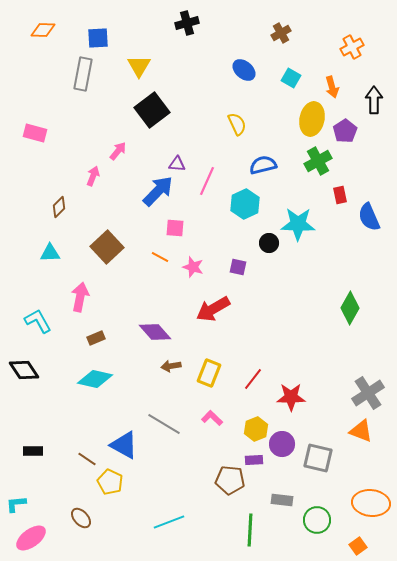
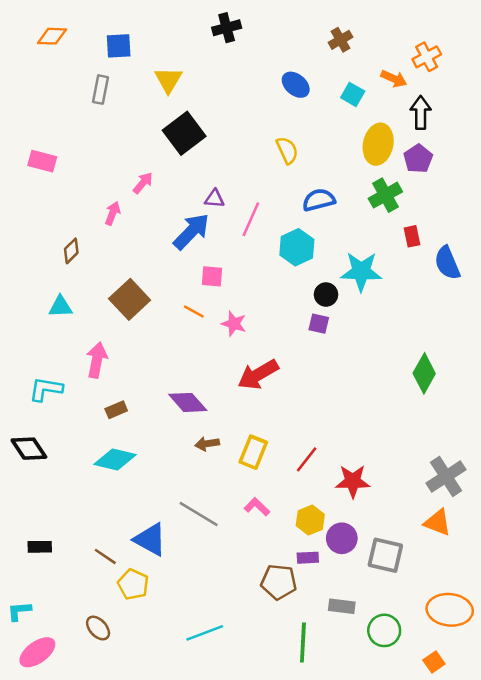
gray rectangle: (83, 74) -> (100, 90), size x0.7
orange arrow: (332, 87) -> (394, 79), moved, turned -50
black arrow: (374, 100) -> (421, 113), moved
purple square: (238, 267) -> (319, 324), moved
cyan L-shape: (38, 321) -> (46, 389), turned -52

